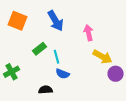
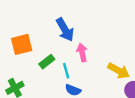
orange square: (18, 21) -> (22, 44), moved, turned -36
pink arrow: (89, 33) -> (82, 52), moved

